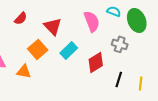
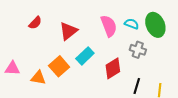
cyan semicircle: (114, 11) -> (132, 24), moved
red triangle: (53, 26) -> (68, 31), turned 36
orange square: (38, 49) -> (59, 66), moved

